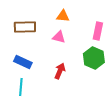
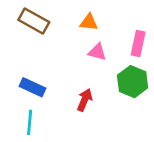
brown rectangle: (25, 27) -> (34, 21), moved, turned 30
pink triangle: (59, 37) -> (97, 52), moved

